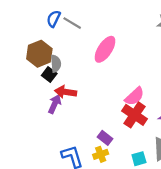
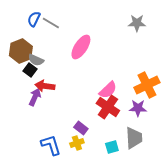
gray semicircle: (56, 64) -> (36, 60), turned 119

